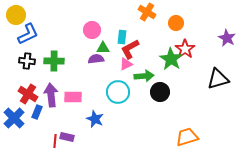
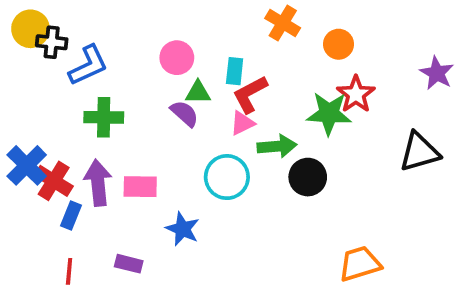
blue L-shape: (28, 34) -> (88, 65), moved
purple semicircle: (96, 59) -> (185, 113), turned 49
green star: (171, 59) -> (329, 113), turned -30
black cross: (27, 61) -> (52, 42), moved
blue cross: (14, 118) -> (27, 165), moved
red line: (55, 141) -> (69, 271), moved

